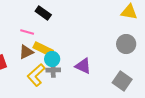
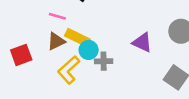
purple triangle: (83, 66) -> (142, 42), moved
gray cross: (53, 70) -> (104, 61), moved

